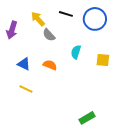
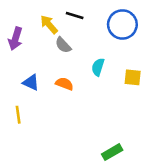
black line: (66, 14) -> (75, 15), moved
yellow line: (26, 89) -> (18, 115), moved, turned 56

